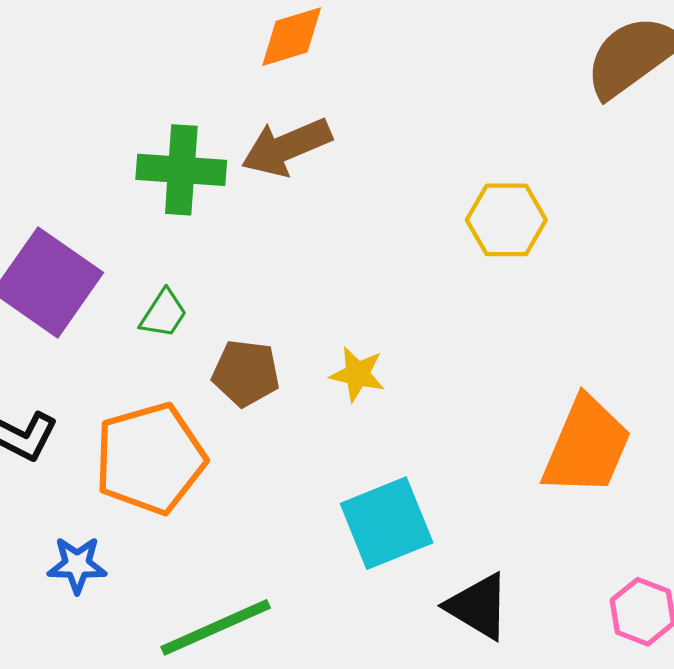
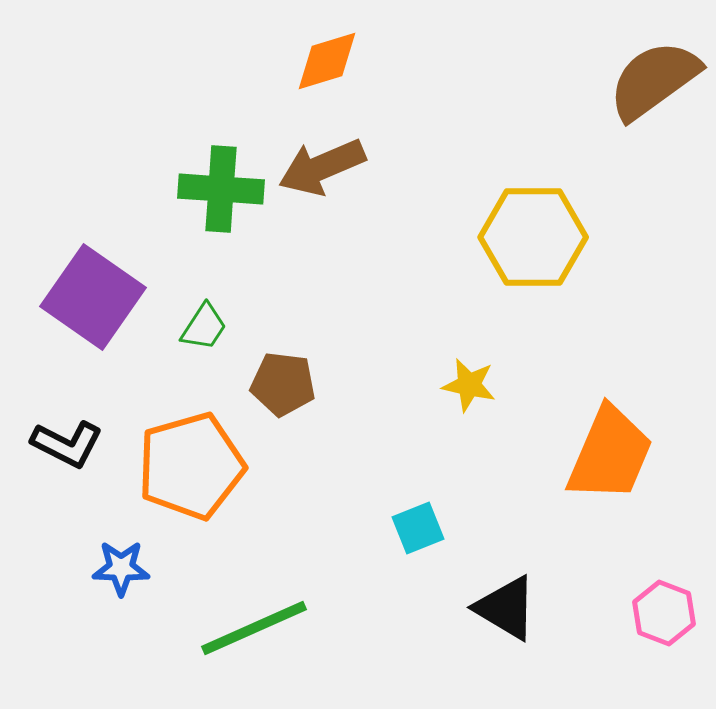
yellow hexagon: (506, 220) -> (533, 237), size x1.4
yellow star: (357, 374) -> (469, 385), moved
cyan square: (387, 523) -> (418, 528), size x0.6

